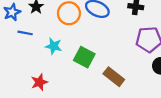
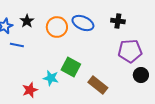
cyan star: (54, 46) -> (51, 78), moved

